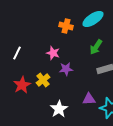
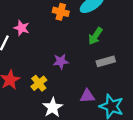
pink star: (53, 53) -> (22, 28), moved
yellow cross: (43, 80) -> (39, 83), moved

